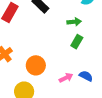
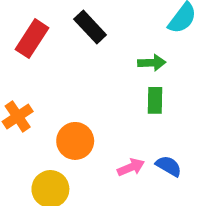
green rectangle: (77, 42) -> (155, 100), turned -32

